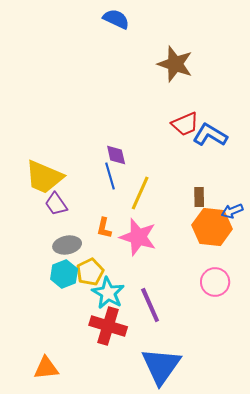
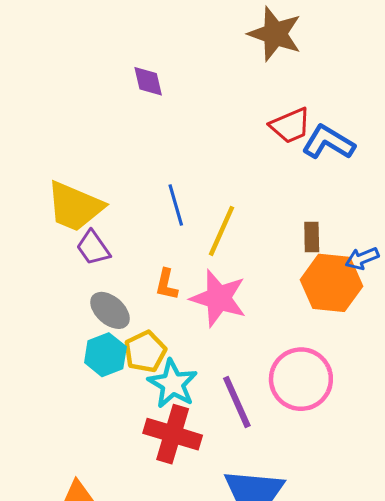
purple diamond: (116, 155) -> (148, 81), moved
gray ellipse: (67, 245) -> (110, 310), turned 52
pink circle: (215, 282) -> (301, 379), moved, size x1.4

